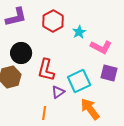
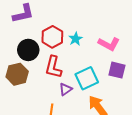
red hexagon: (53, 21) -> (52, 37), moved
cyan star: (79, 32) -> (76, 39), moved

